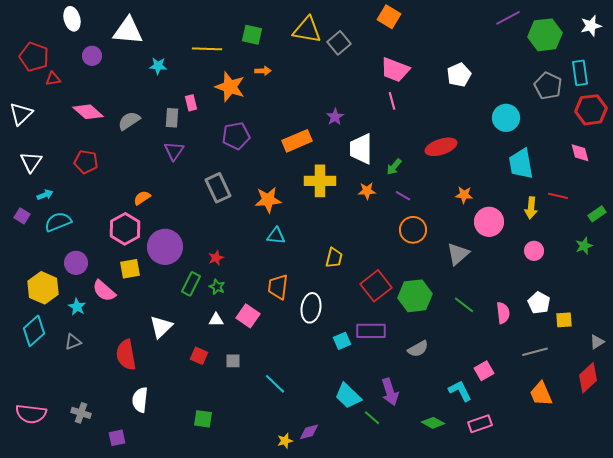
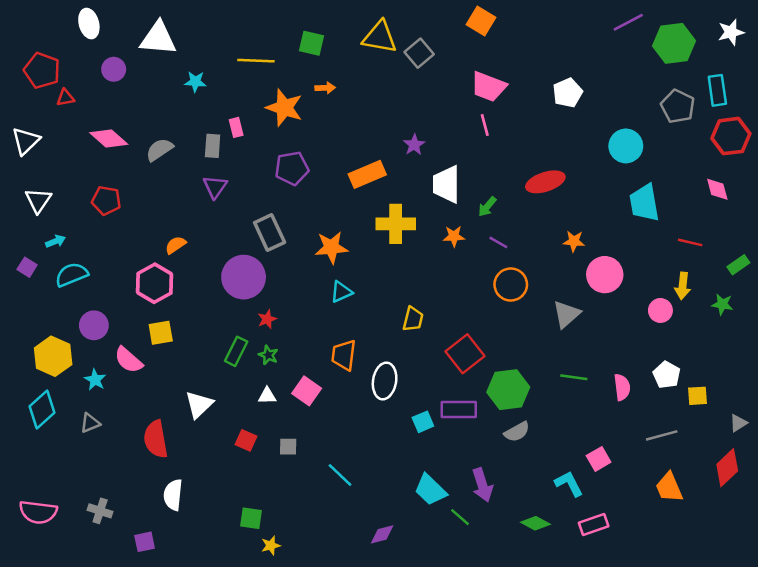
yellow arrow: (531, 208) -> (683, 286), moved
cyan triangle: (276, 236) -> (341, 292), turned -30
green star: (584, 246) -> (722, 304), turned 30
purple circle: (165, 247) -> (244, 277), moved
green hexagon: (415, 296) -> (508, 390), moved
green line: (464, 305) -> (574, 377), turned -30
yellow star: (285, 441) -> (271, 546), moved

